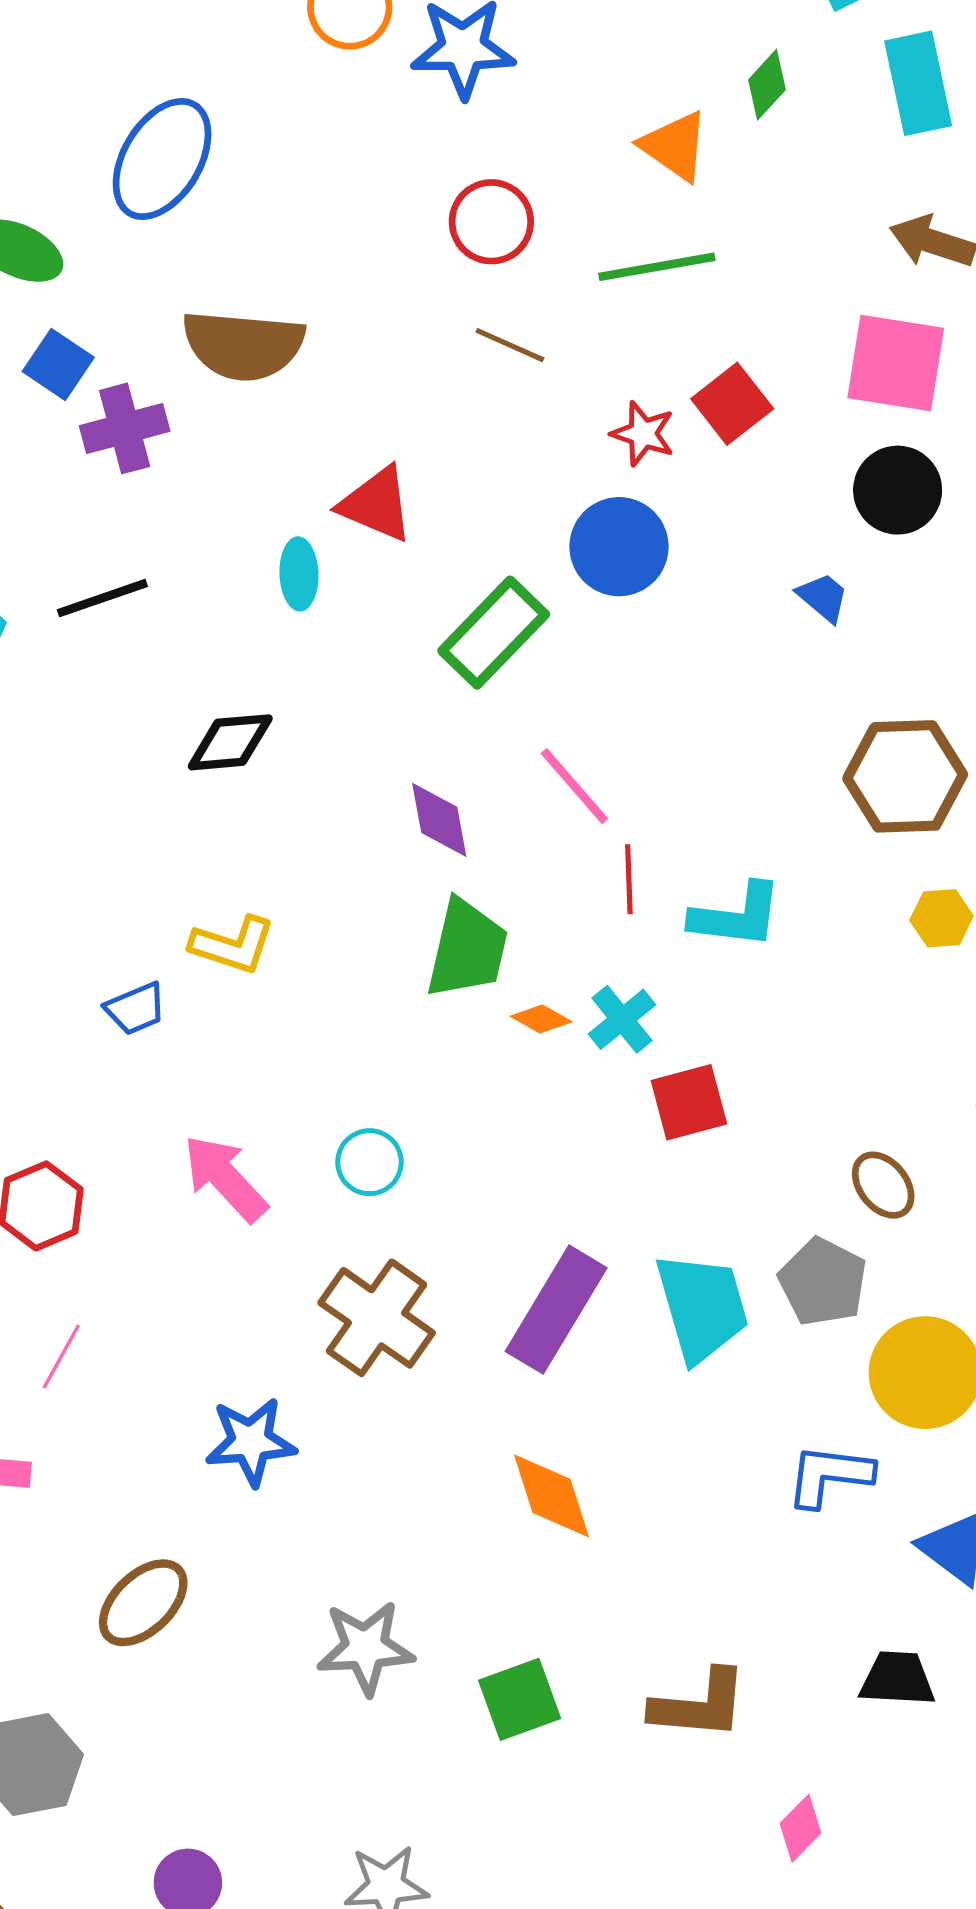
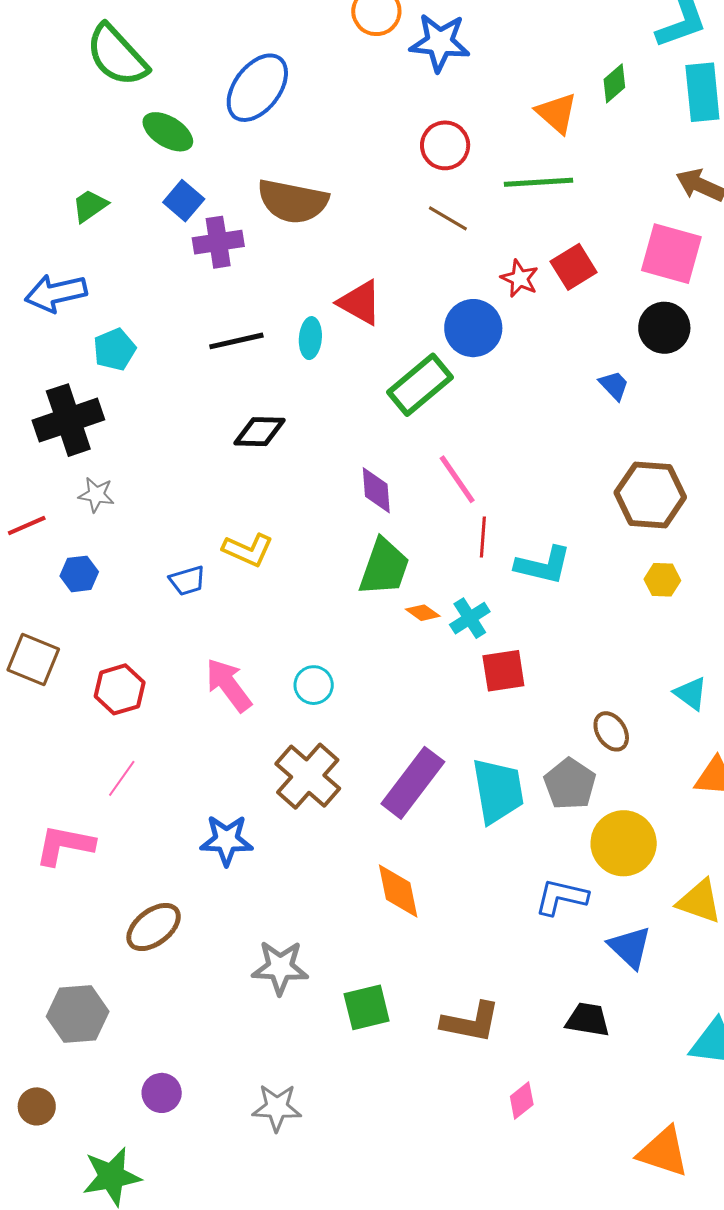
blue circle: (619, 547) -> (473, 328), moved
black line: (102, 598) -> (236, 341), moved

